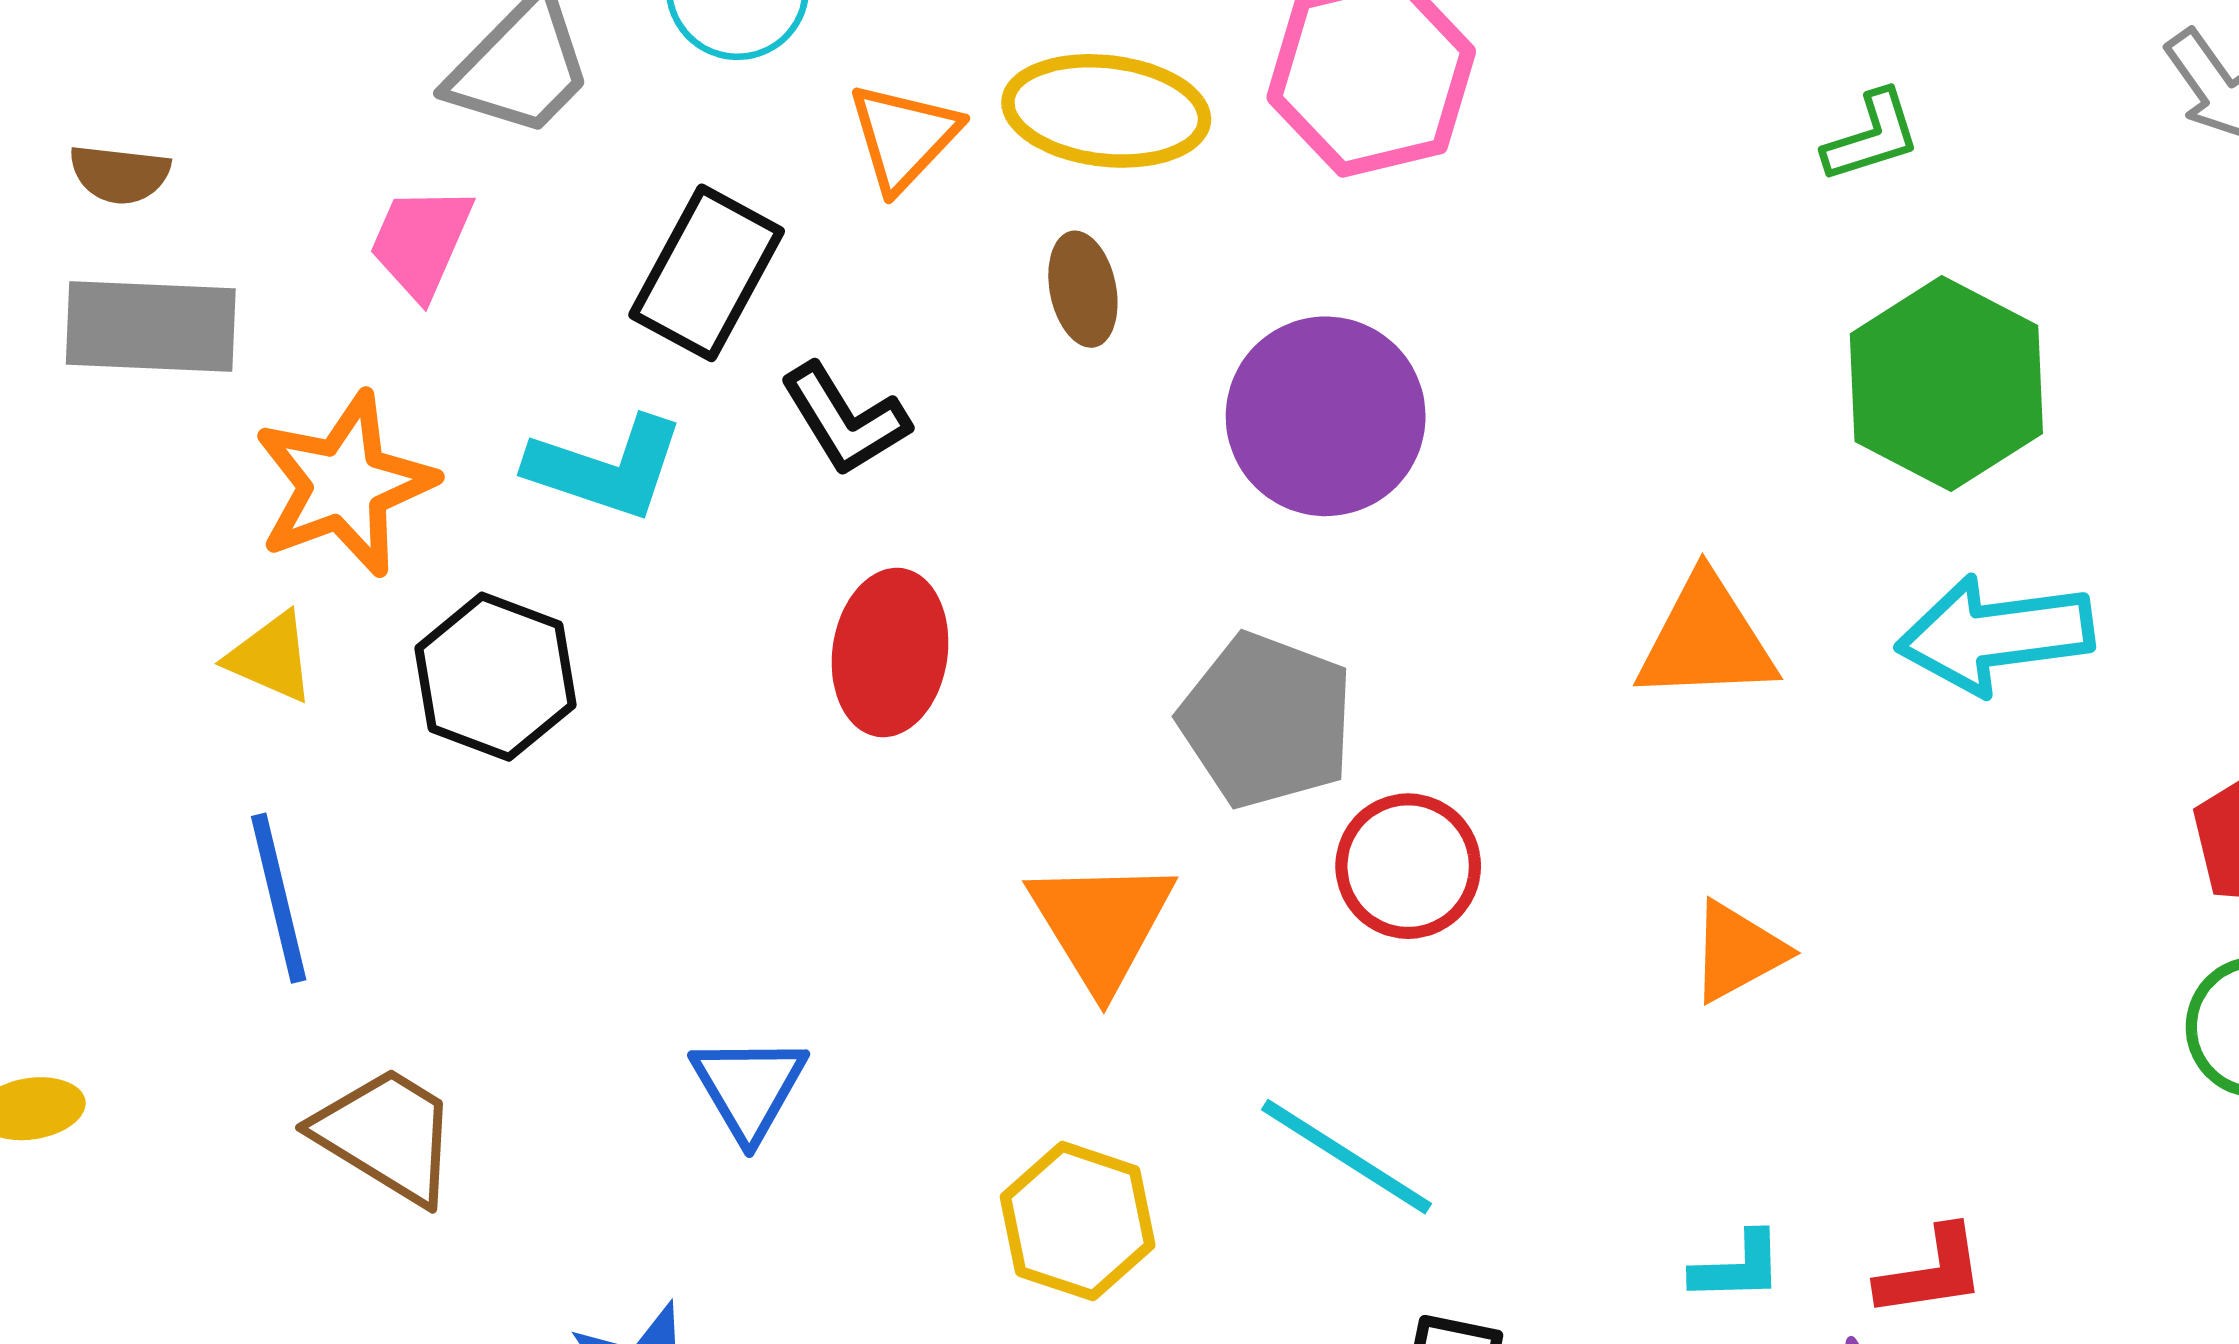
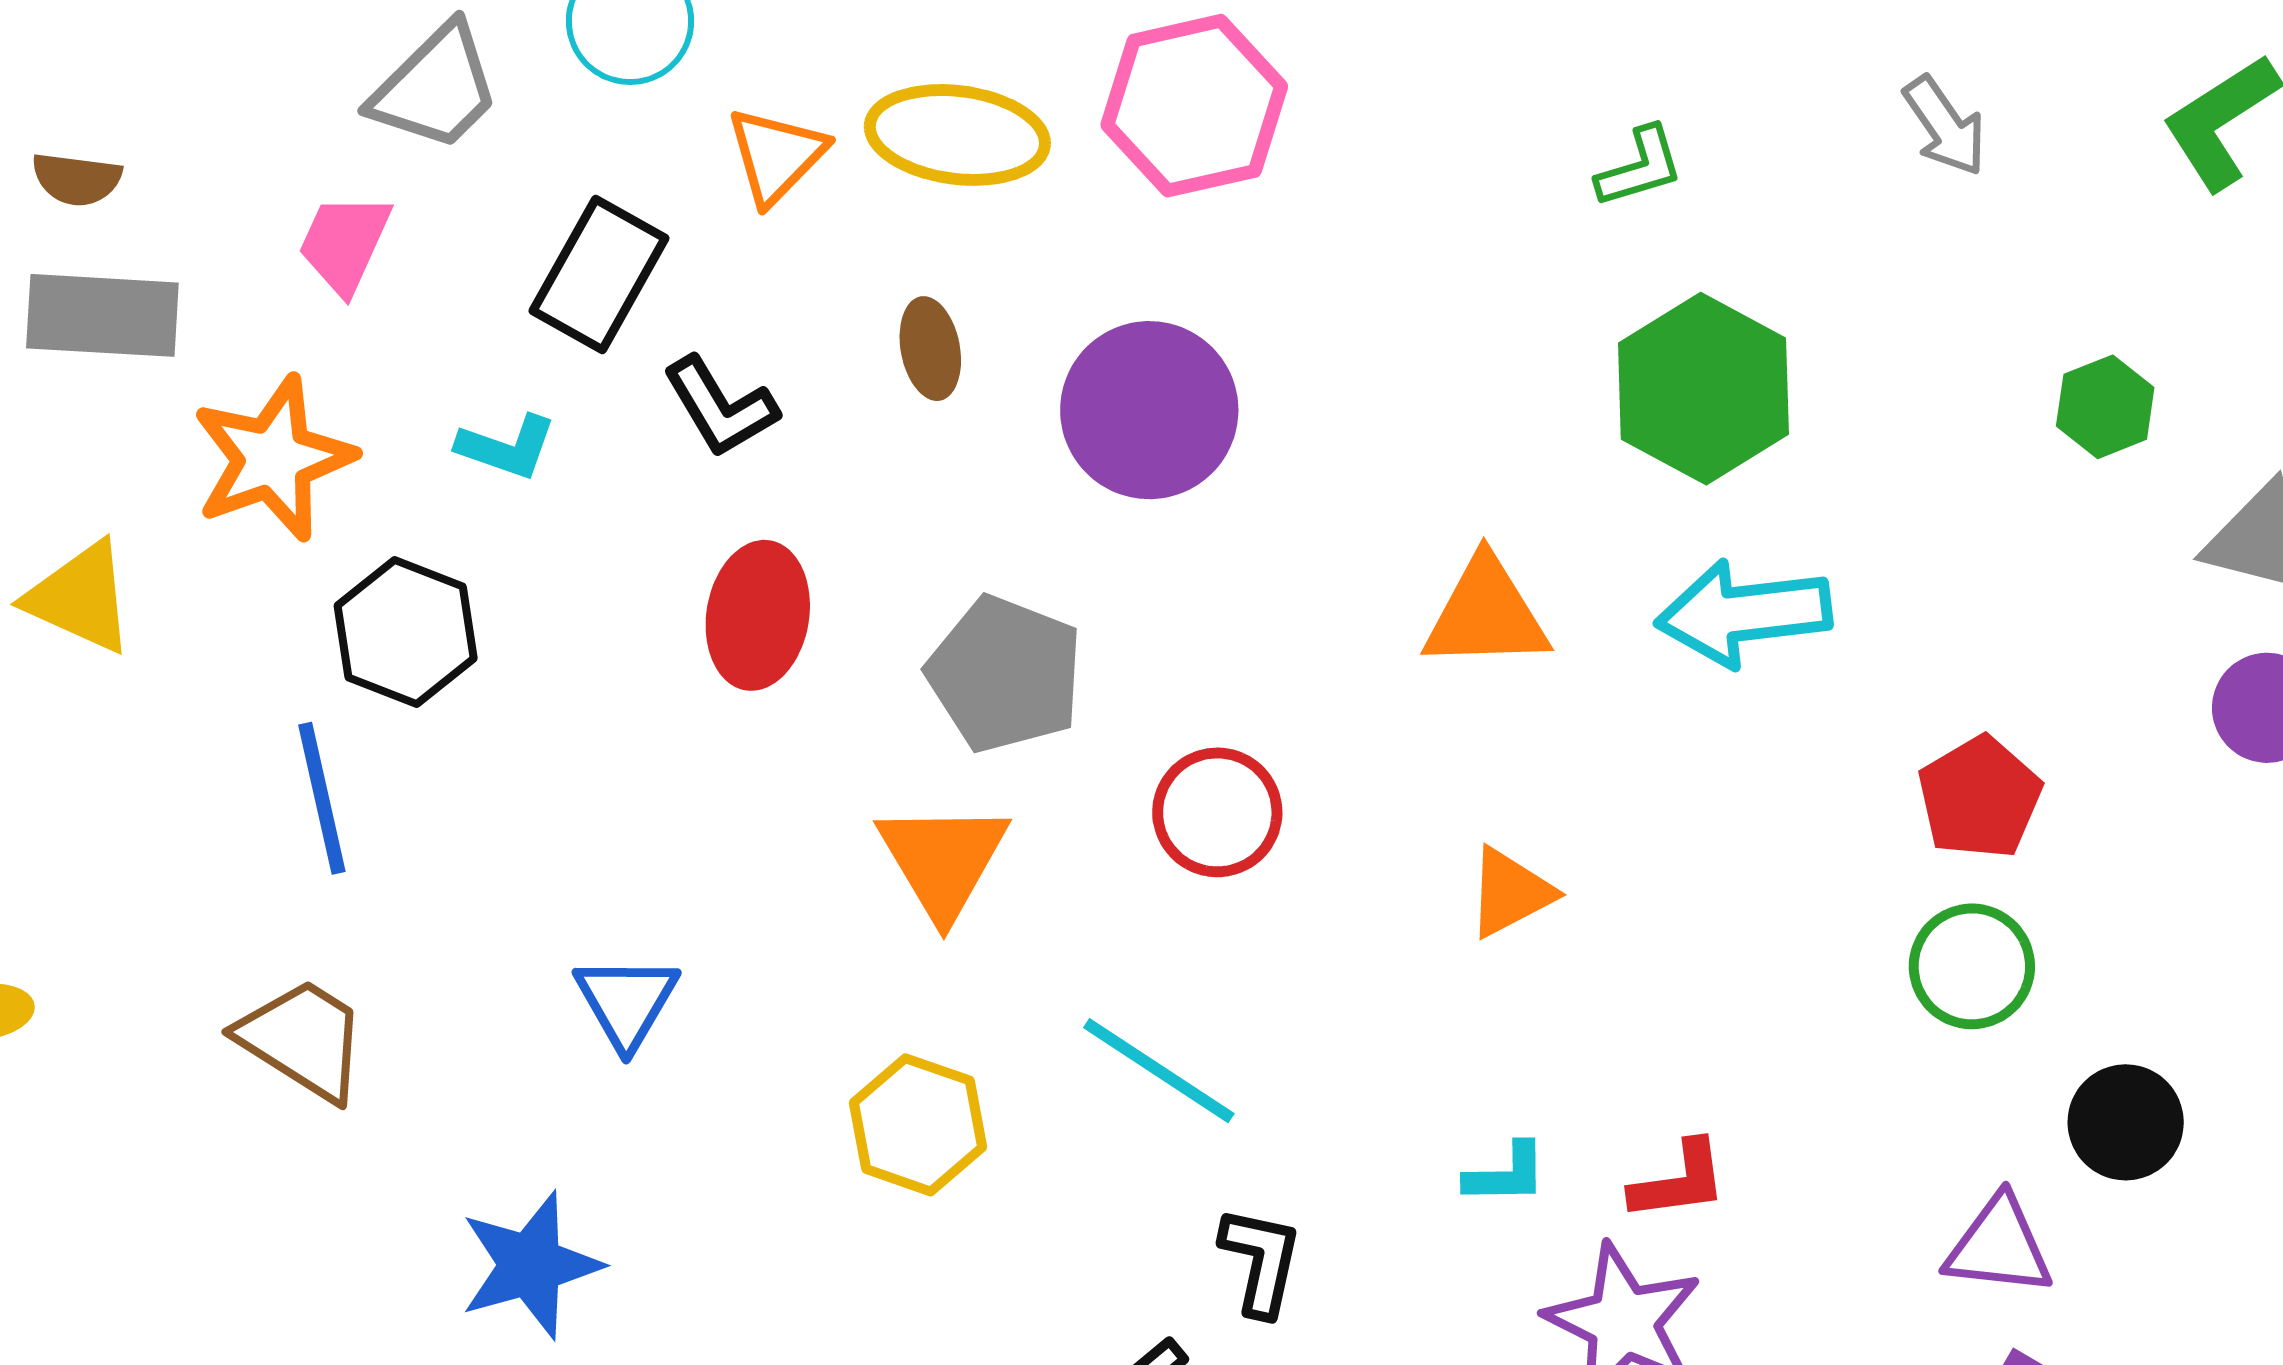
brown ellipse: (1083, 289) -> (930, 349), moved
cyan L-shape: (606, 468) -> (507, 447), size x0.7
yellow triangle: (271, 657) -> (80, 598), moved, size x1.4
gray pentagon: (1267, 720) -> (1005, 674), moved
blue line: (279, 898) -> (322, 798), moved

